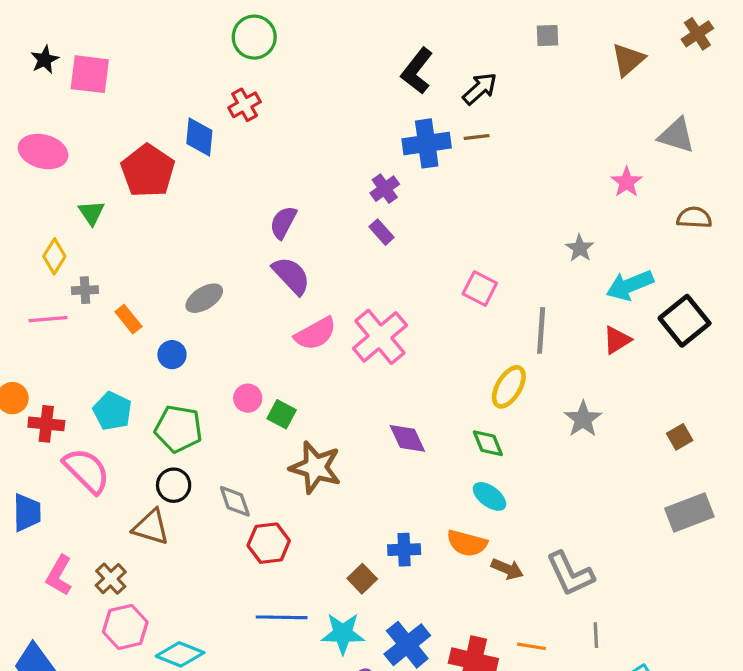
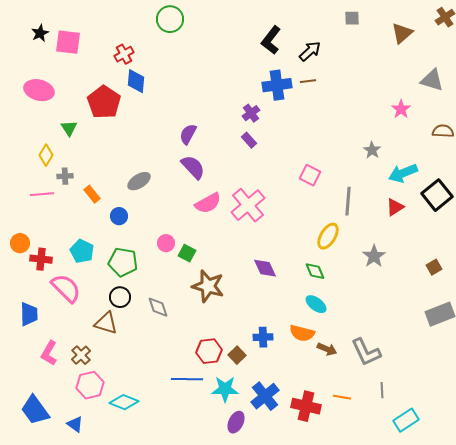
red cross: (245, 105) -> (124, 54), moved
red hexagon: (269, 543) -> (209, 351), moved

